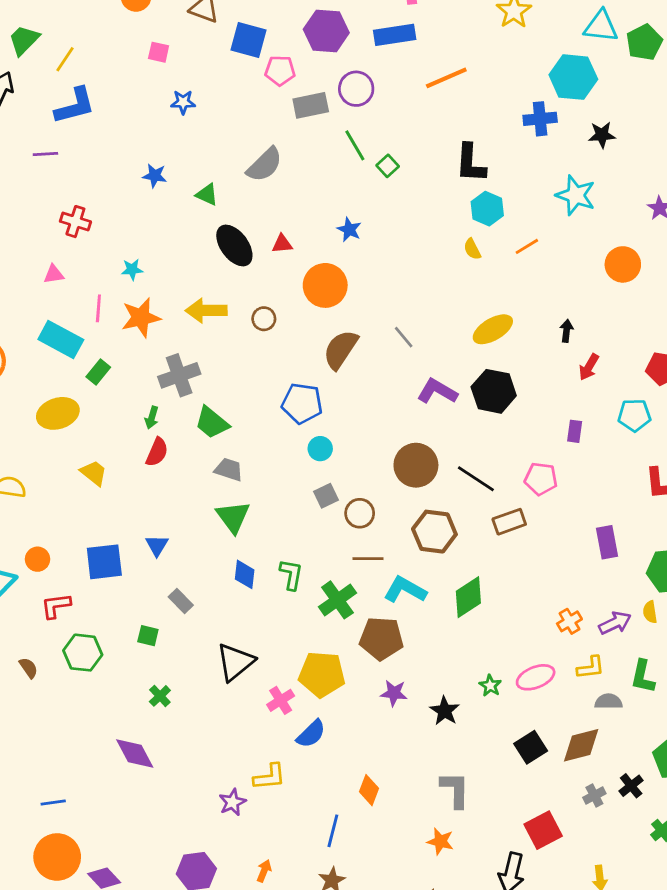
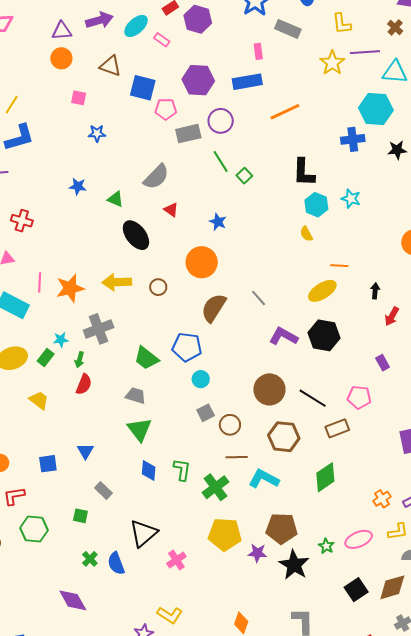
cyan star: (576, 195) -> (351, 199), moved, size x0.7
red triangle: (282, 244) -> (171, 210), moved, turned 42
orange line: (527, 246) -> (339, 266), moved, turned 36
cyan star: (132, 269) -> (61, 340), moved
green rectangle: (98, 372) -> (46, 357), moved
green trapezoid: (212, 423) -> (146, 358), moved
purple rectangle: (575, 431) -> (383, 363), turned -35
blue square: (104, 562) -> (48, 464), size x0.7
green diamond: (468, 597) -> (325, 477), moved
brown pentagon: (381, 638) -> (282, 528), moved
yellow pentagon: (322, 674) -> (225, 534), moved
black star: (445, 711) -> (294, 565), size x1.4
blue semicircle: (311, 734) -> (116, 563), moved, turned 115
yellow L-shape: (270, 777) -> (170, 615), turned 40

